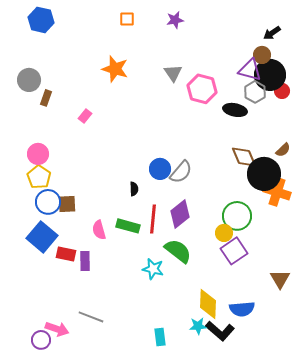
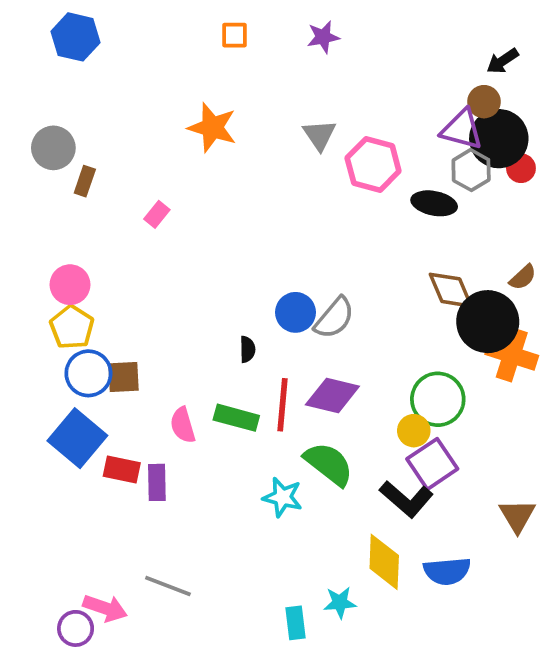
purple diamond: (180, 214) -> (332, 396), turned 52
cyan star: (198, 326) -> (340, 603), moved
black L-shape: (220, 331) -> (406, 499), moved

